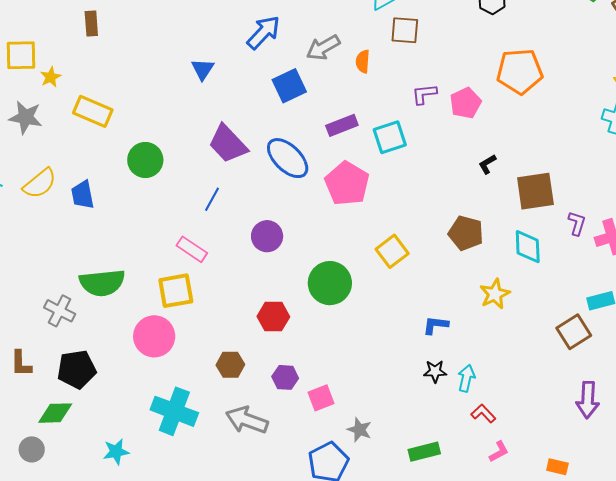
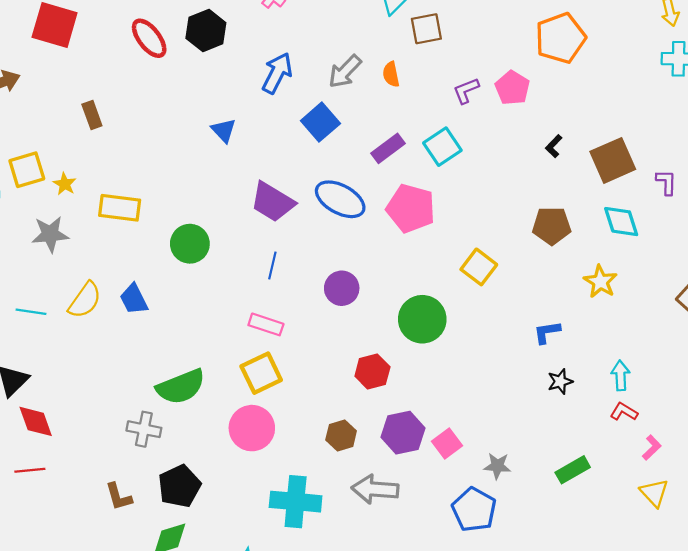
purple hexagon: (285, 377) -> (403, 433), size x1.5
cyan arrow: (466, 378) -> (620, 375), moved

